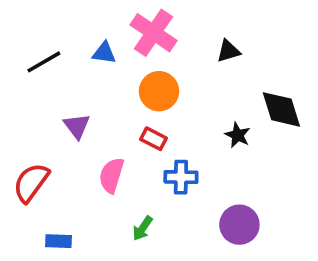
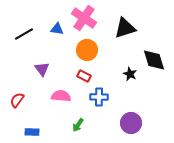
black triangle: (228, 51) -> (125, 28), size x1.6
pink semicircle: (111, 175) -> (61, 96), turned 78
red semicircle: (31, 183) -> (17, 100), size x0.7

